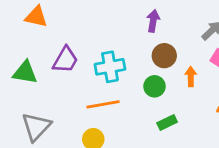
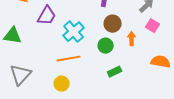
purple trapezoid: (65, 60) -> (47, 16), moved
cyan cross: (110, 67) -> (74, 32), turned -30

